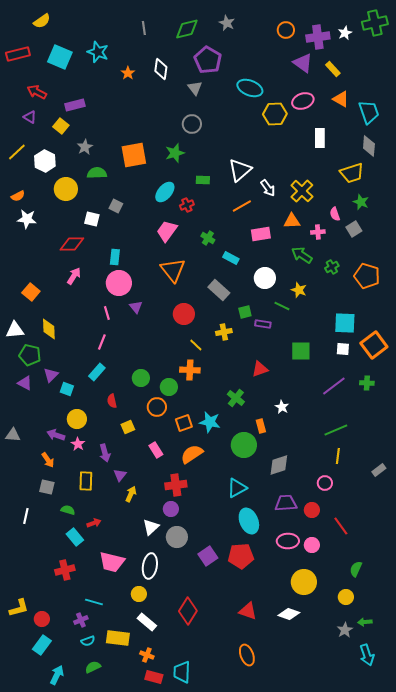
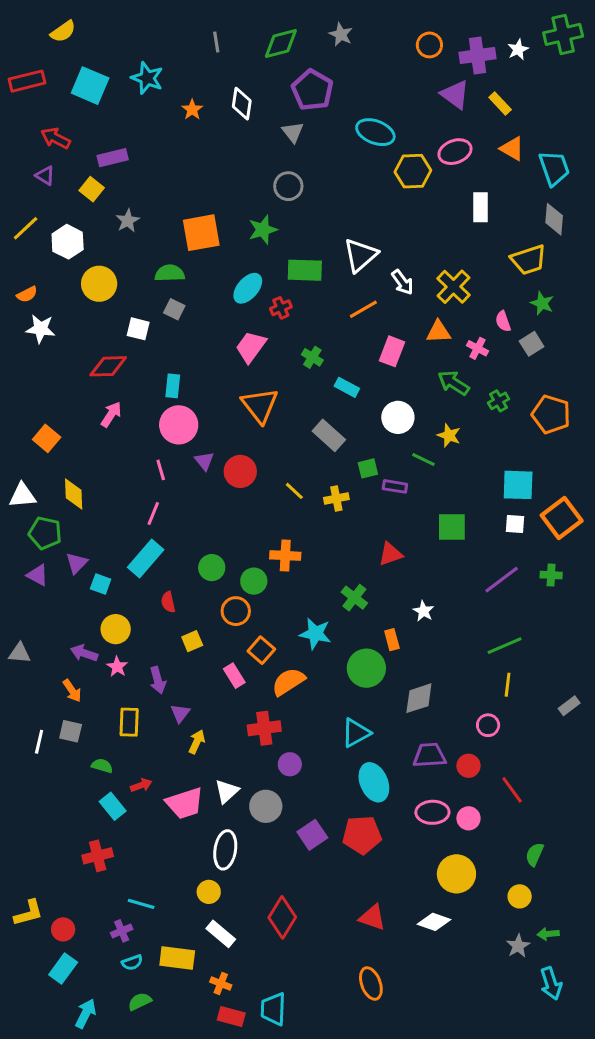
green semicircle: (97, 173) -> (170, 273), moved
green rectangle: (203, 180) -> (305, 270), size x1.6
pink cross: (318, 232) -> (478, 348), turned 32
pink rectangle: (261, 234) -> (392, 351), turned -60
red circle: (184, 314) -> (240, 471), moved
yellow line: (196, 345) -> (294, 491), moved
cyan rectangle: (97, 372) -> (146, 559), size x1.4
orange square: (184, 423) -> (261, 650), moved, turned -30
purple circle: (171, 509) -> (290, 764), moved
white line: (26, 516) -> (39, 742), moved
pink trapezoid: (112, 562) -> (185, 803), moved, turned -32

